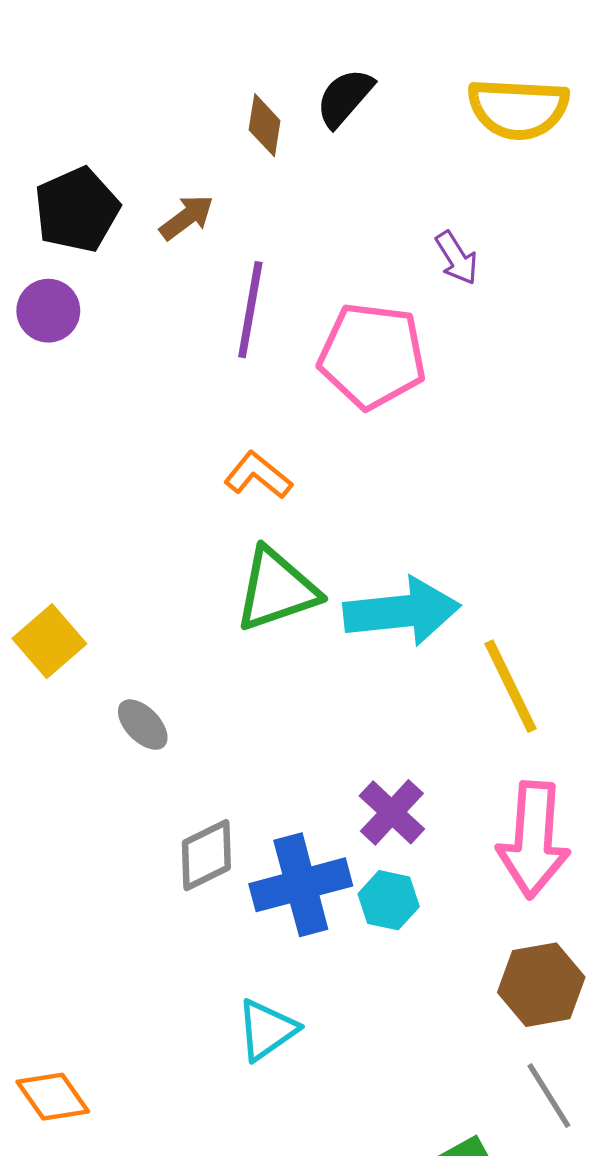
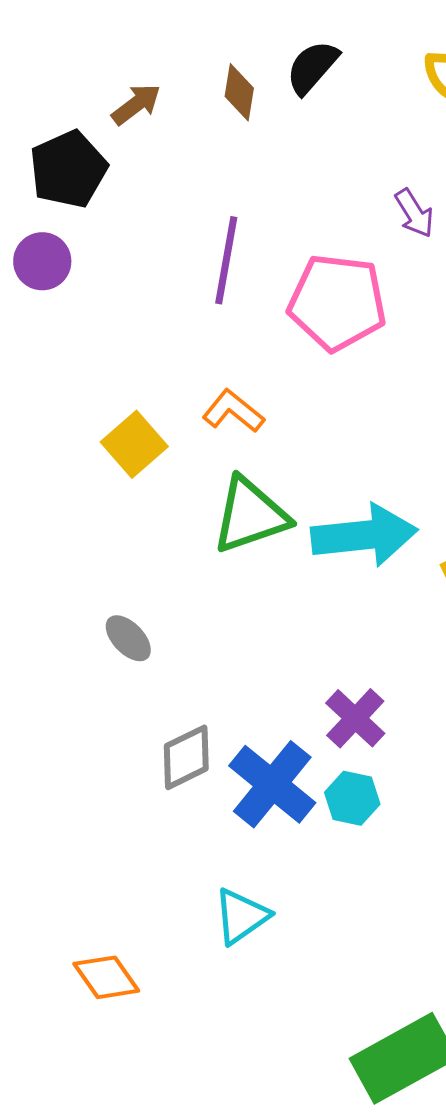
brown arrow: (187, 217) -> (136, 104), moved
yellow square: (49, 641) -> (134, 444), moved
blue cross: (301, 885) -> (272, 784), turned -36
orange diamond: (53, 1097) -> (106, 977), moved

